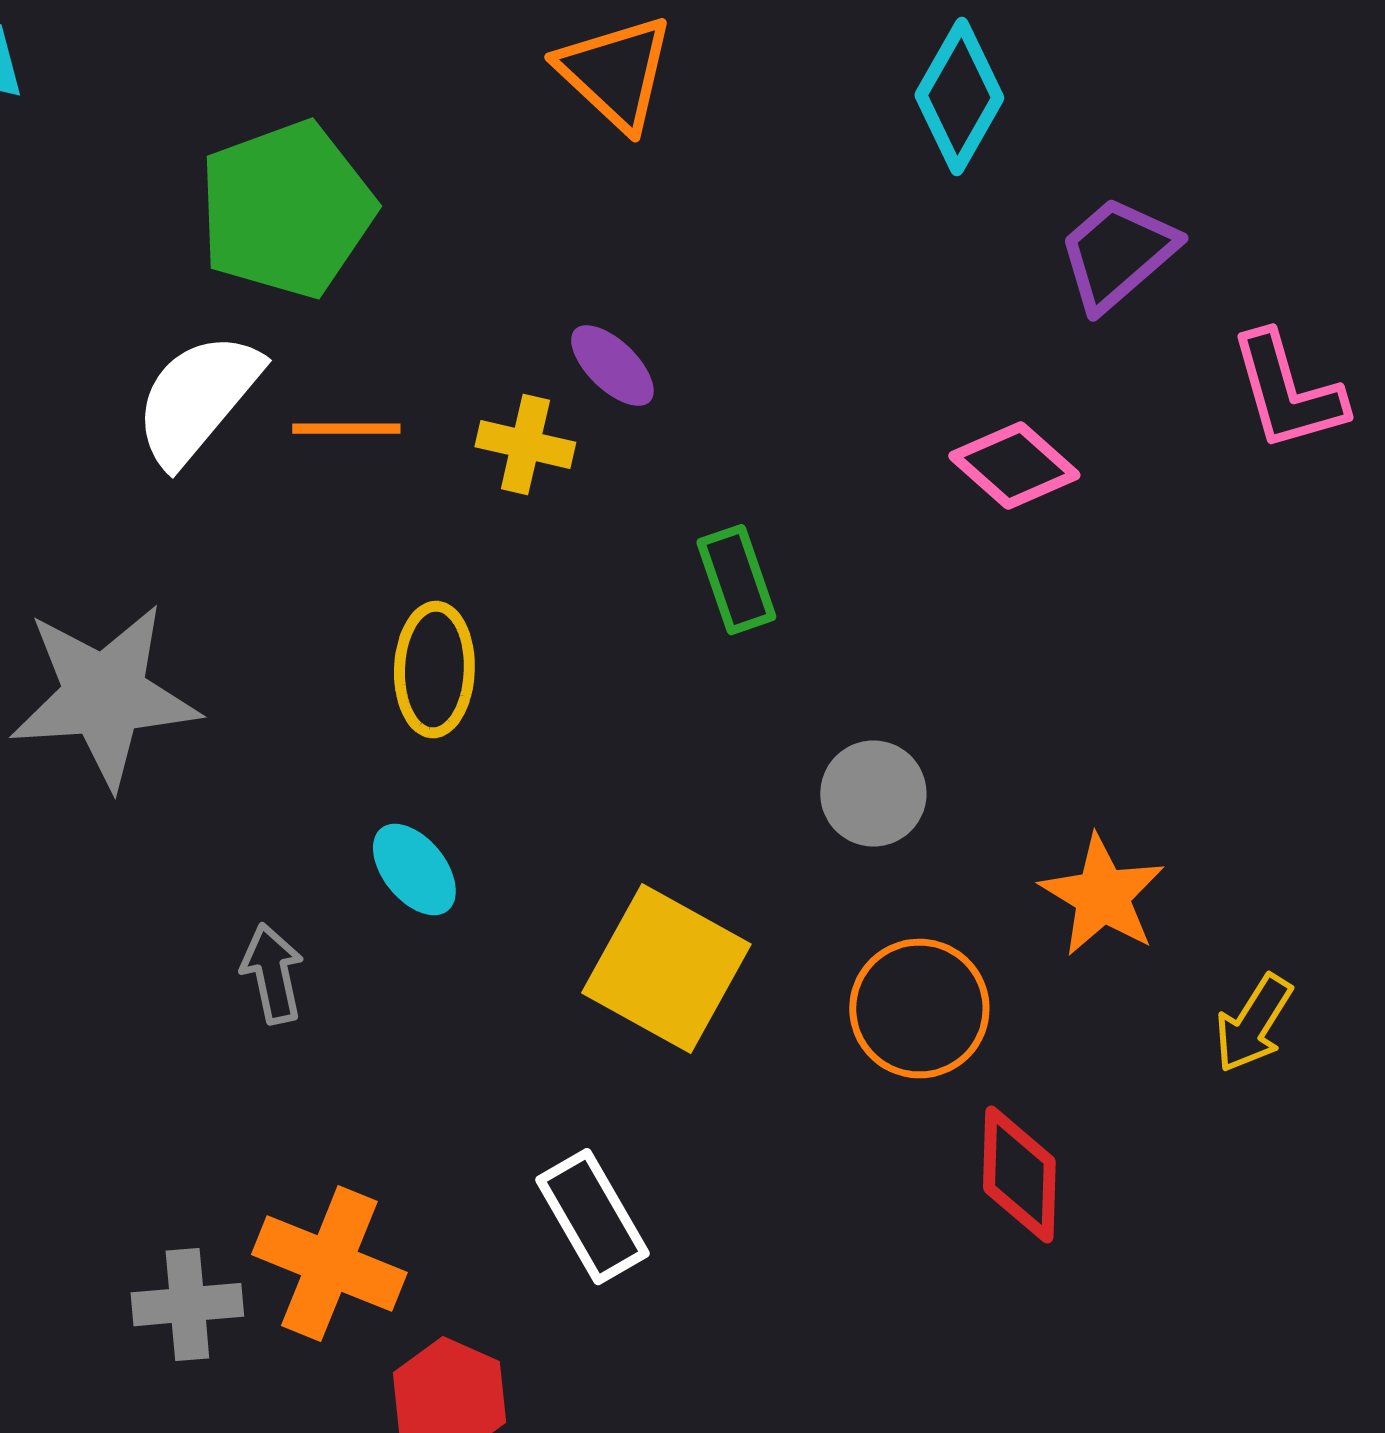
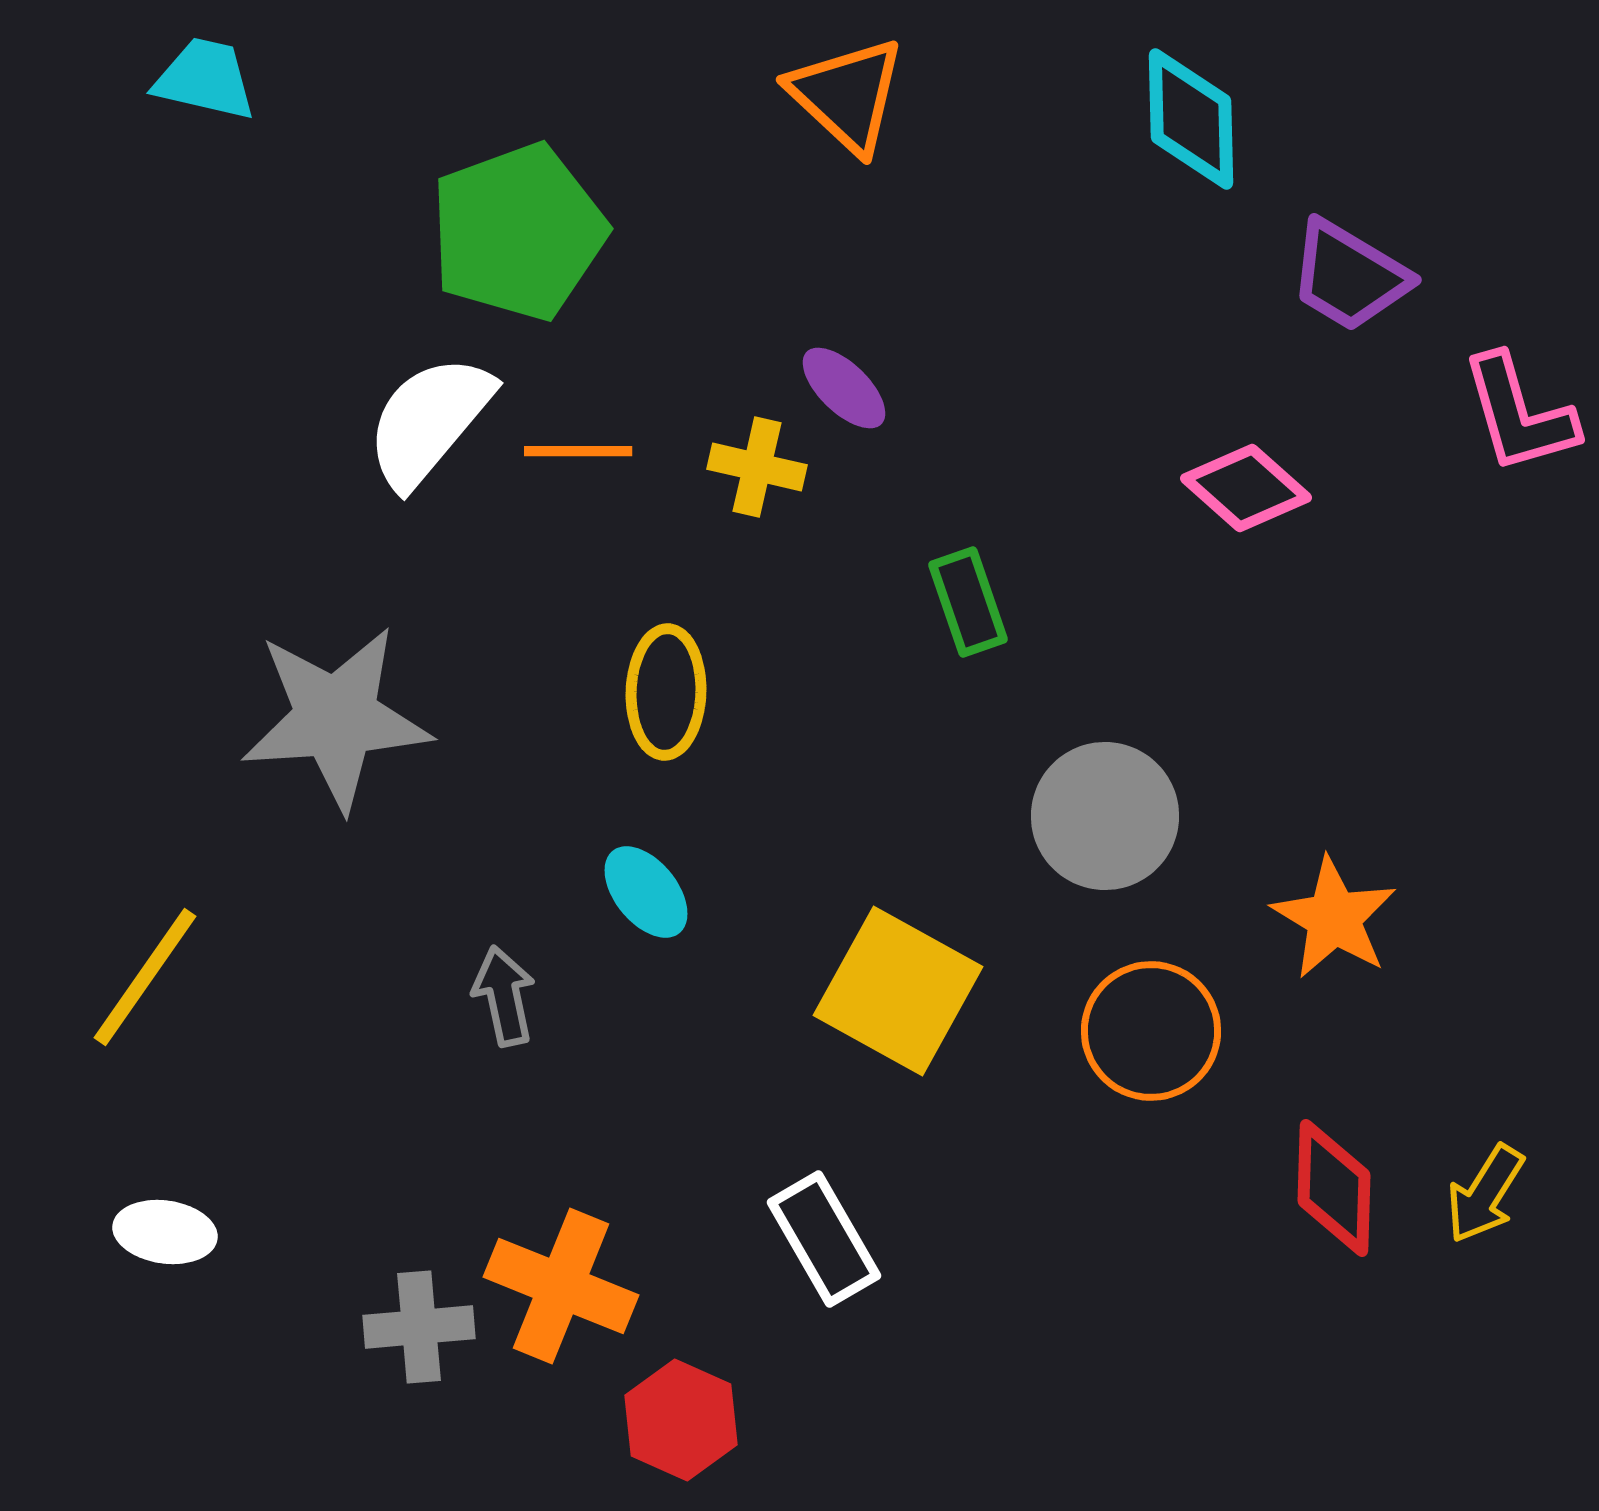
cyan diamond: (959, 97) -> (1191, 119), turned -31
purple trapezoid: (1117, 254) -> (1349, 276), turned -108
gray circle: (873, 794) -> (1105, 816), size x1.4
yellow arrow: (1253, 1024) -> (1485, 1194), moved
red diamond: (1019, 1175) -> (1334, 1188), moved

